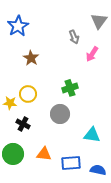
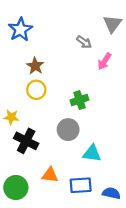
gray arrow: (74, 37) -> (84, 42), turned -32
yellow circle: (28, 94) -> (36, 90), moved
black cross: (23, 124) -> (26, 141), size x1.5
cyan triangle: (92, 135) -> (92, 153), moved
green circle: (13, 154) -> (16, 188), moved

